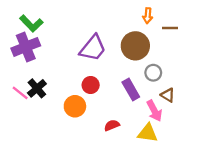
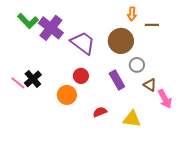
purple cross: (26, 47) -> (51, 28), moved, turned -30
purple trapezoid: (93, 48) -> (83, 43), turned -92
pink arrow: (154, 111) -> (165, 99), moved

